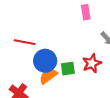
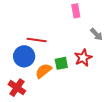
red line: (25, 42) -> (37, 40), moved
blue circle: (45, 61) -> (24, 56), moved

